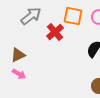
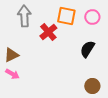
gray arrow: (31, 16) -> (24, 16), turned -55

